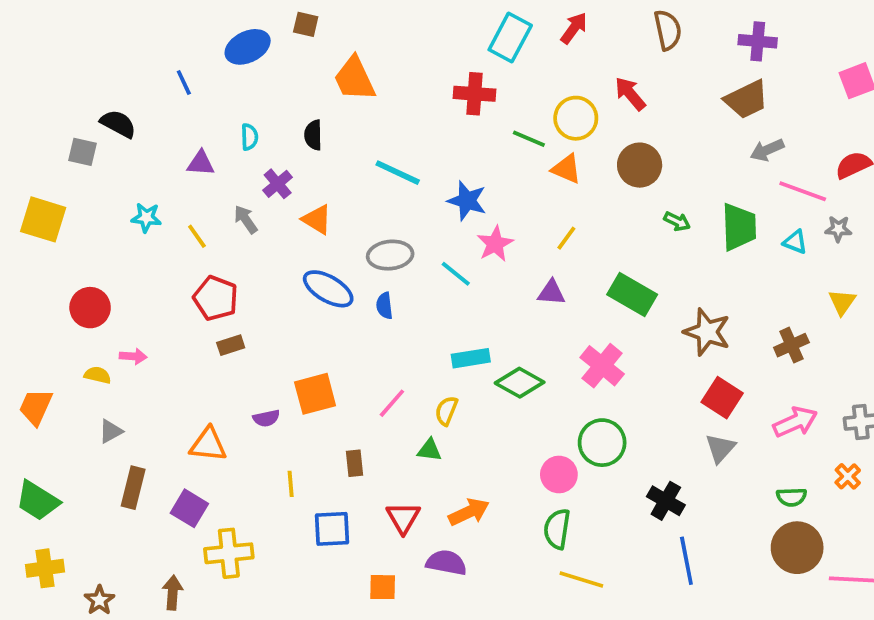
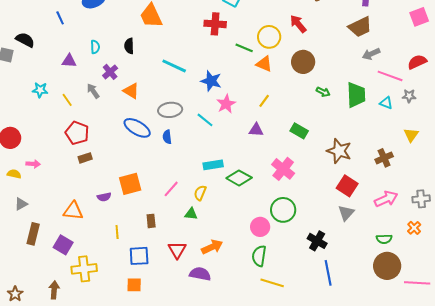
green rectangle: (632, 294) -> (299, 131), size x0.7
orange square: (383, 587) -> (134, 285), moved

